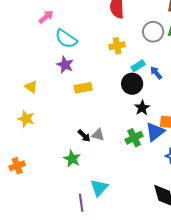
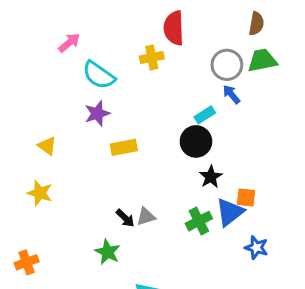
yellow cross: (117, 46) -> (152, 57), moved
purple star: (65, 65) -> (97, 113), turned 30
blue arrow: (156, 73) -> (231, 94), moved
gray triangle: (98, 135) -> (146, 217), turned -32

